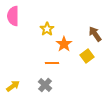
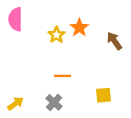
orange star: (64, 44) -> (79, 28), moved
yellow square: (87, 56) -> (103, 95), moved, turned 32

